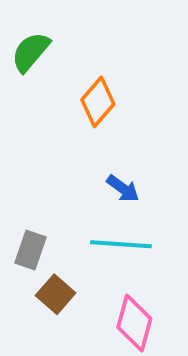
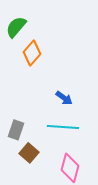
orange diamond: (98, 102) -> (32, 53), moved

